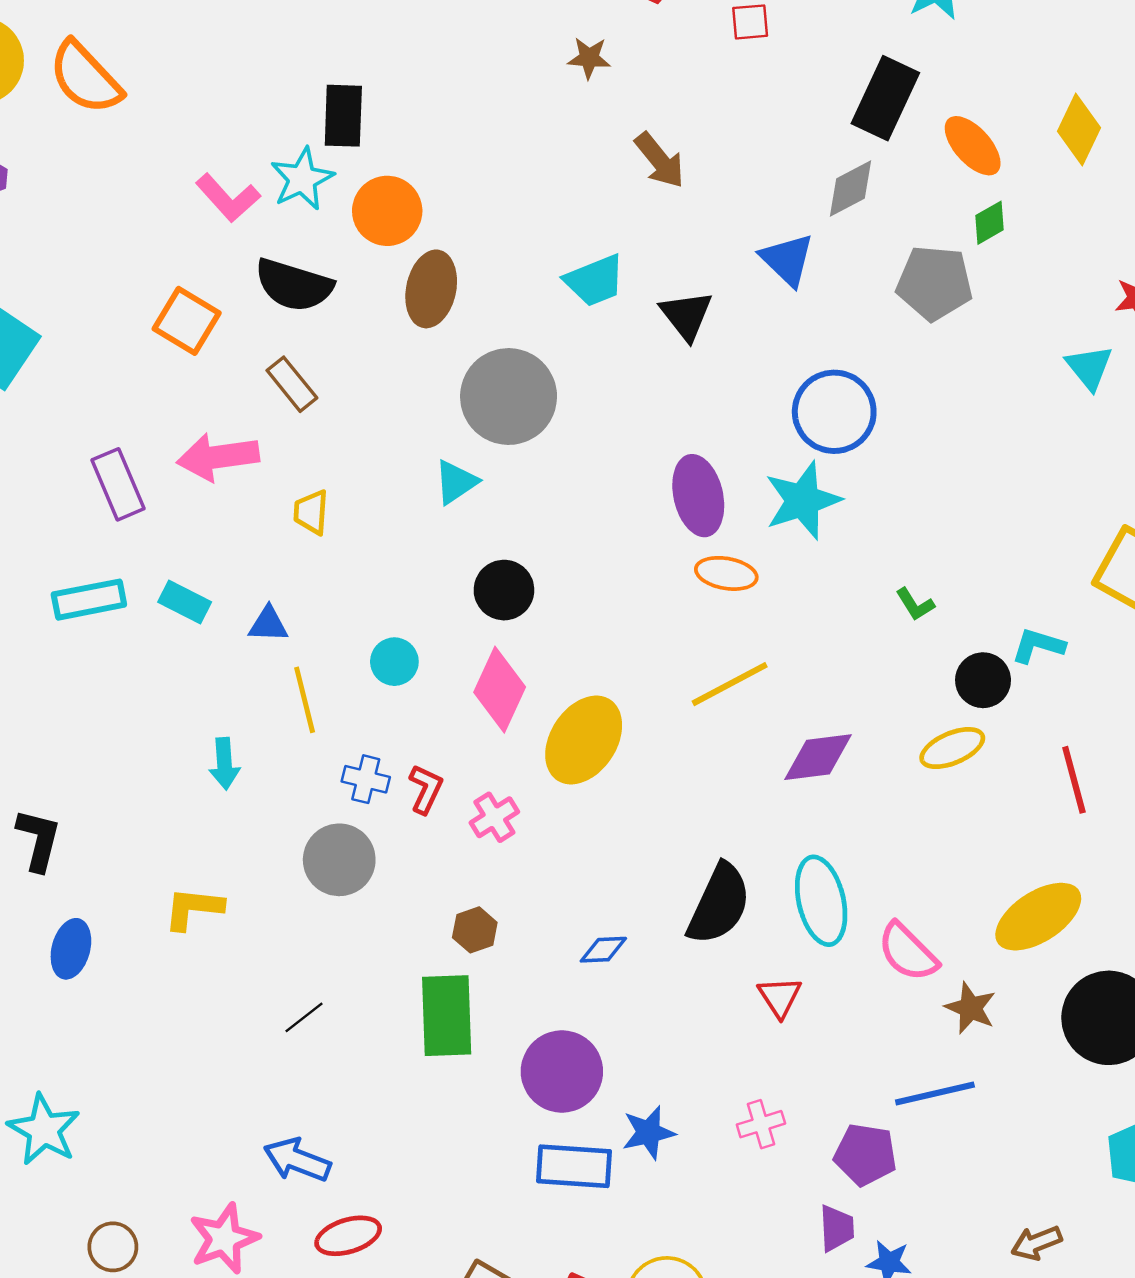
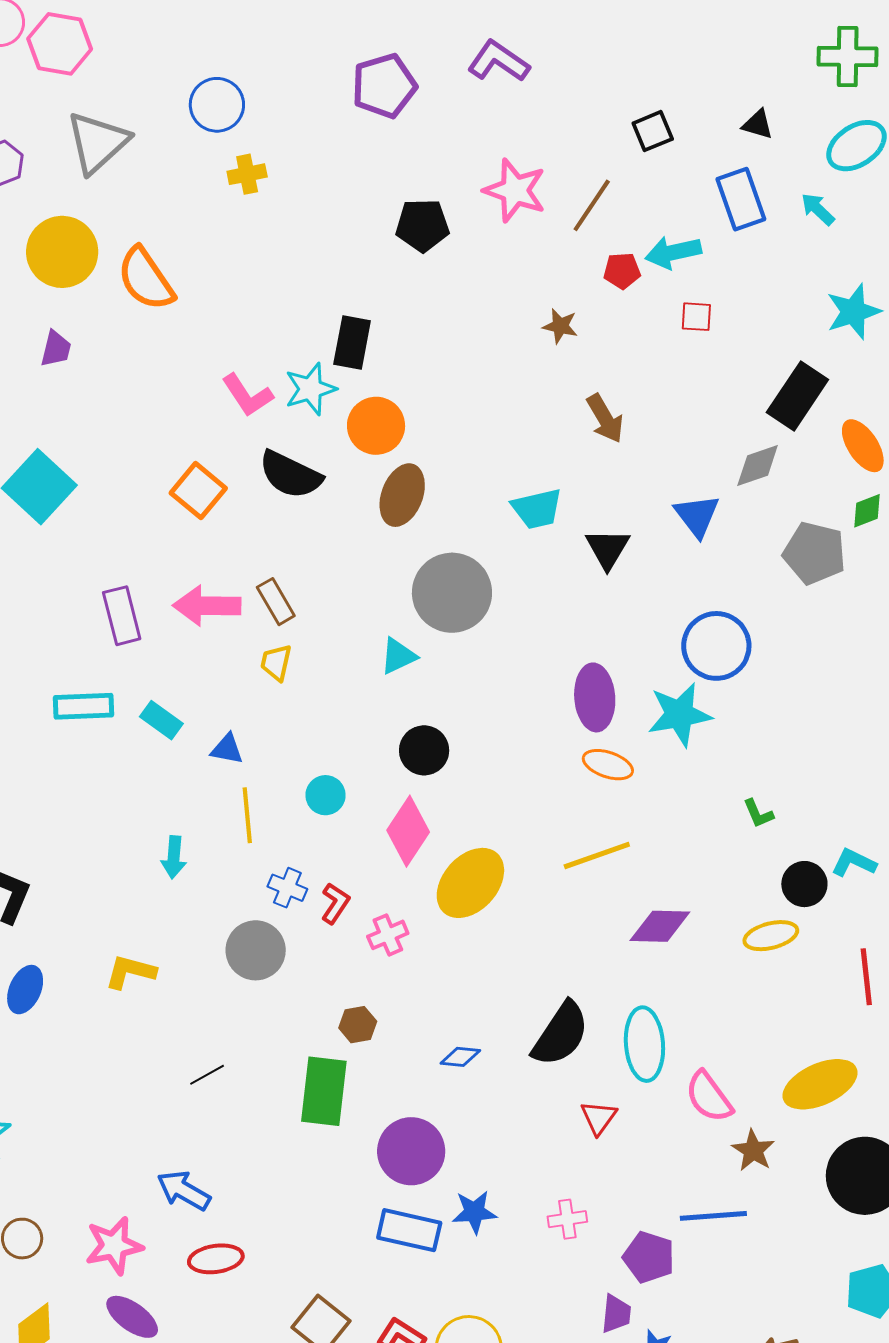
brown rectangle: (292, 384) -> (276, 602), moved

